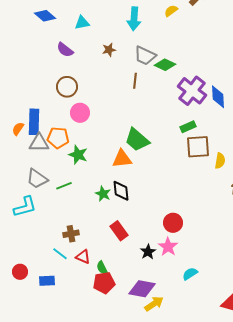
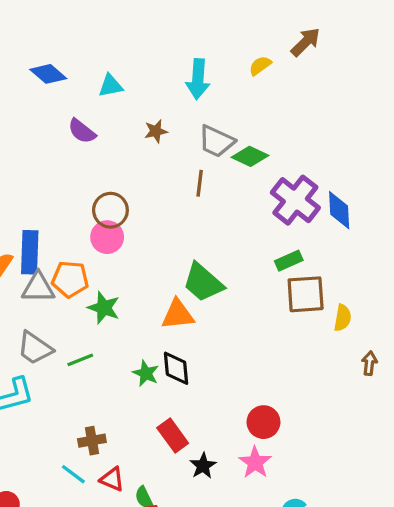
brown circle: (67, 87) -> (110, 210), moved
black star: (148, 252) -> (203, 466), moved

